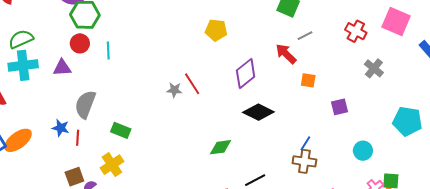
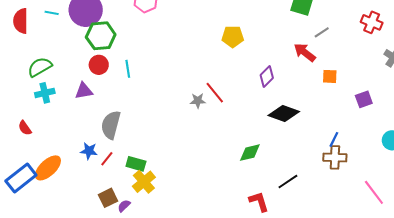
cyan cross: (23, 65) -> (45, 93), size x0.7
purple diamond: (246, 74) -> (267, 77), size x0.7
green rectangle: (121, 130) -> (136, 164), moved
red line: (78, 138) -> (107, 159), turned 42

